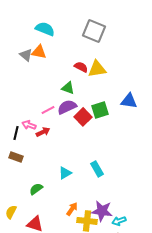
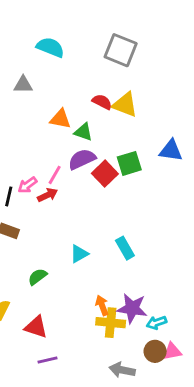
orange triangle: (39, 52) -> (60, 119), moved
gray triangle: (26, 55) -> (23, 85), turned -40
yellow triangle: (97, 69) -> (125, 105), turned 30
pink line: (48, 110) -> (55, 175), moved, turned -32
pink arrow: (29, 125) -> (27, 185), turned -56
orange arrow: (72, 209) -> (102, 305), moved, turned -56

